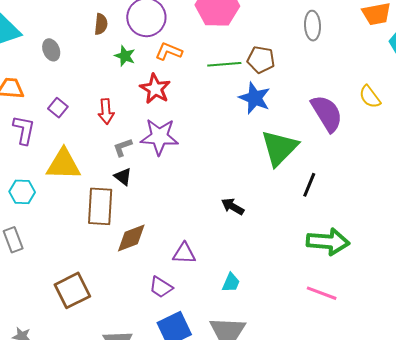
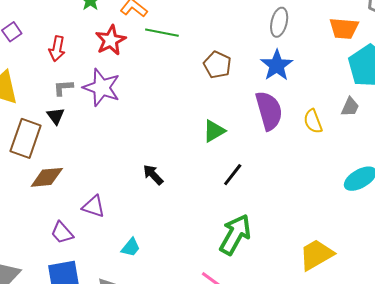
brown pentagon: (261, 60) -> (217, 65), moved
green line: (224, 64) -> (162, 33), moved
yellow semicircle: (370, 97) -> (313, 121), moved
blue star: (255, 98) -> (277, 65), moved
green triangle: (279, 148) -> (214, 131), size x0.6
green arrow: (328, 242) -> (235, 234), turned -81

